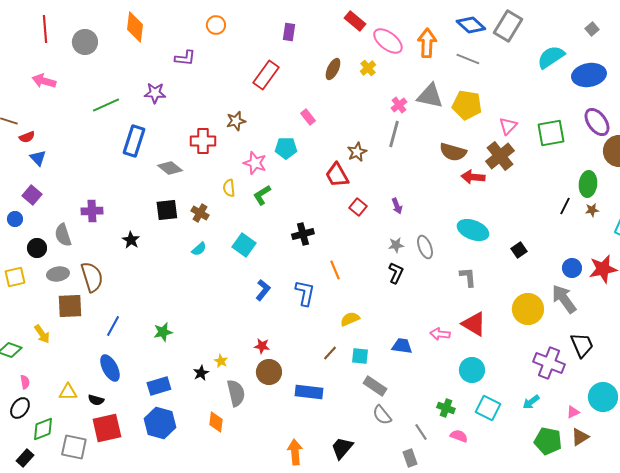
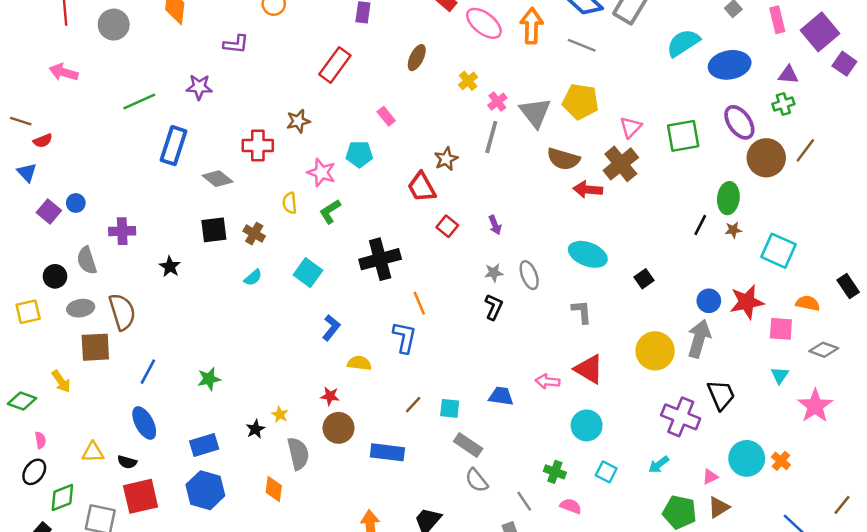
yellow cross: (368, 68) -> (468, 81), moved
gray triangle: (430, 96) -> (535, 113), moved, turned 40
blue triangle: (38, 158) -> (27, 172), moved
blue circle: (15, 219) -> (76, 203), moved
black cross: (303, 234) -> (380, 259), size x1.5
blue L-shape: (305, 293) -> (405, 337), moved
gray arrow: (564, 299) -> (699, 339), turned 52
yellow semicircle: (350, 319) -> (359, 363), moved, turned 30
cyan square: (488, 408) -> (606, 472), size x0.7

